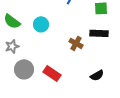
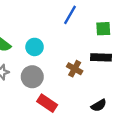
gray circle: (24, 69) -> (32, 77), moved

